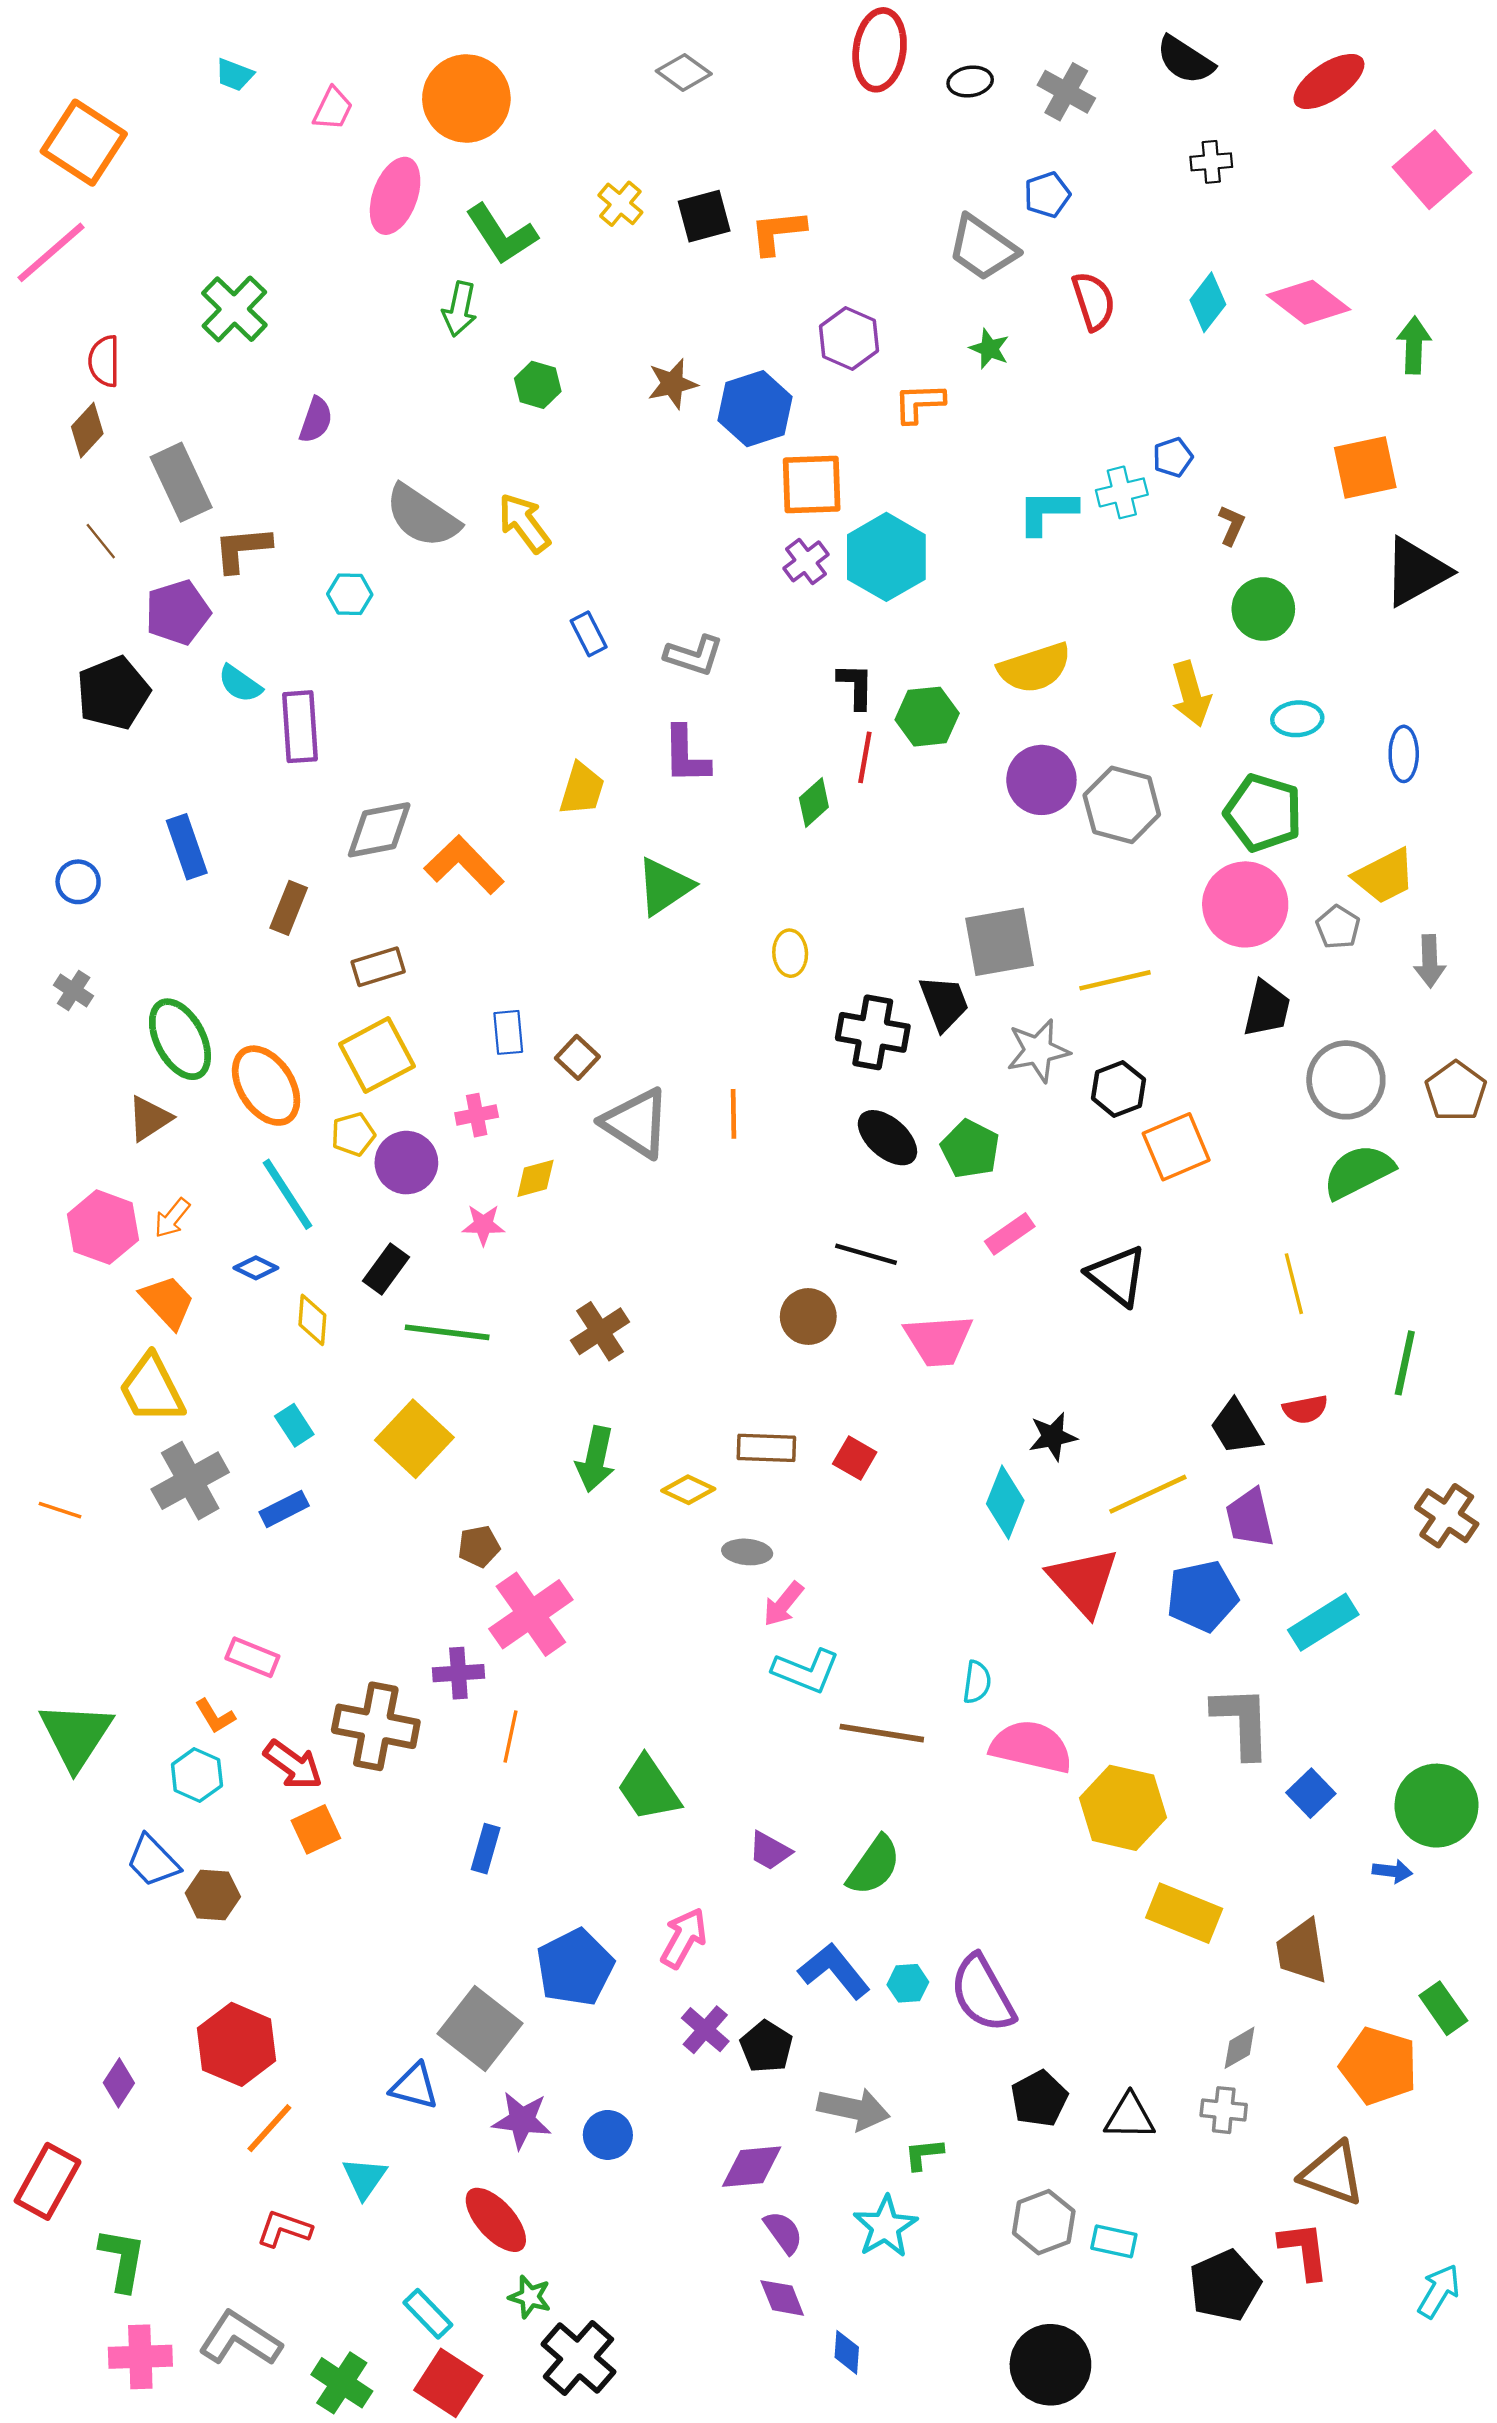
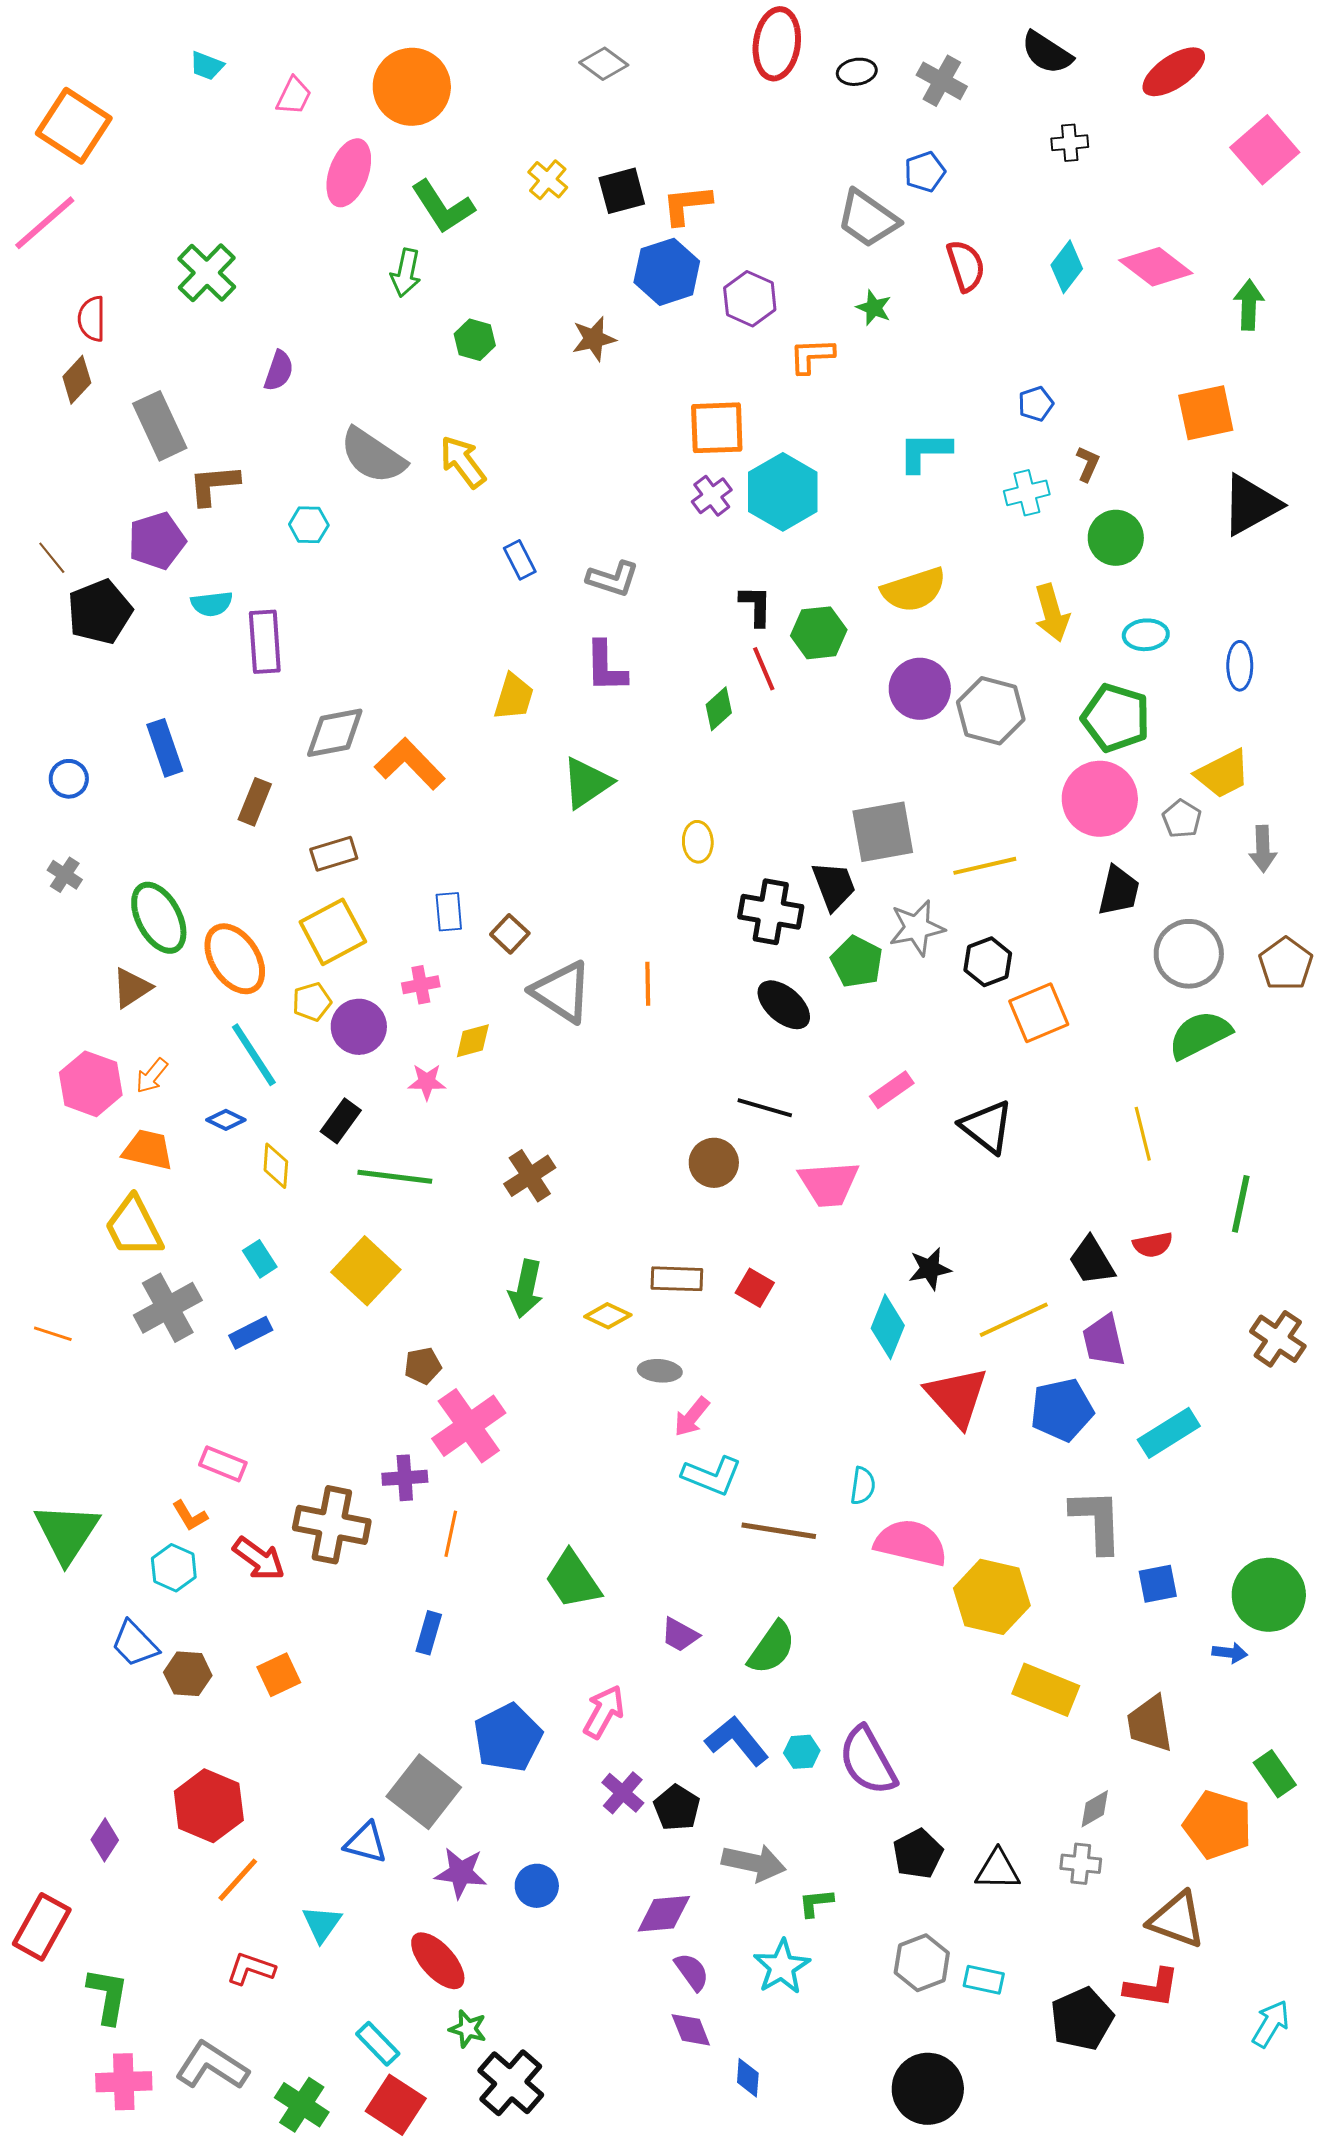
blue hexagon: (755, 409) -> (667, 272), moved
cyan cross: (1122, 492) -> (1027, 493), moved
brown line: (101, 541) -> (52, 558), moved
cyan semicircle: (240, 684) -> (212, 604), turned -42
red line: (865, 757) -> (764, 669), turned -33
green pentagon: (970, 1149) -> (857, 962), moved
orange trapezoid: (168, 1302) -> (148, 1150), turned -34
blue square: (1311, 1793) -> (1158, 1584), turned 33
orange square: (316, 1829) -> (279, 1675), moved
red L-shape: (1304, 2250) -> (1152, 1988), turned 106

